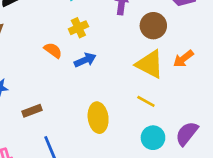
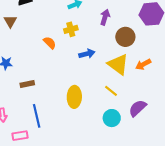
blue arrow: (85, 60) -> (87, 54), moved
purple semicircle: (187, 134) -> (138, 108), moved

